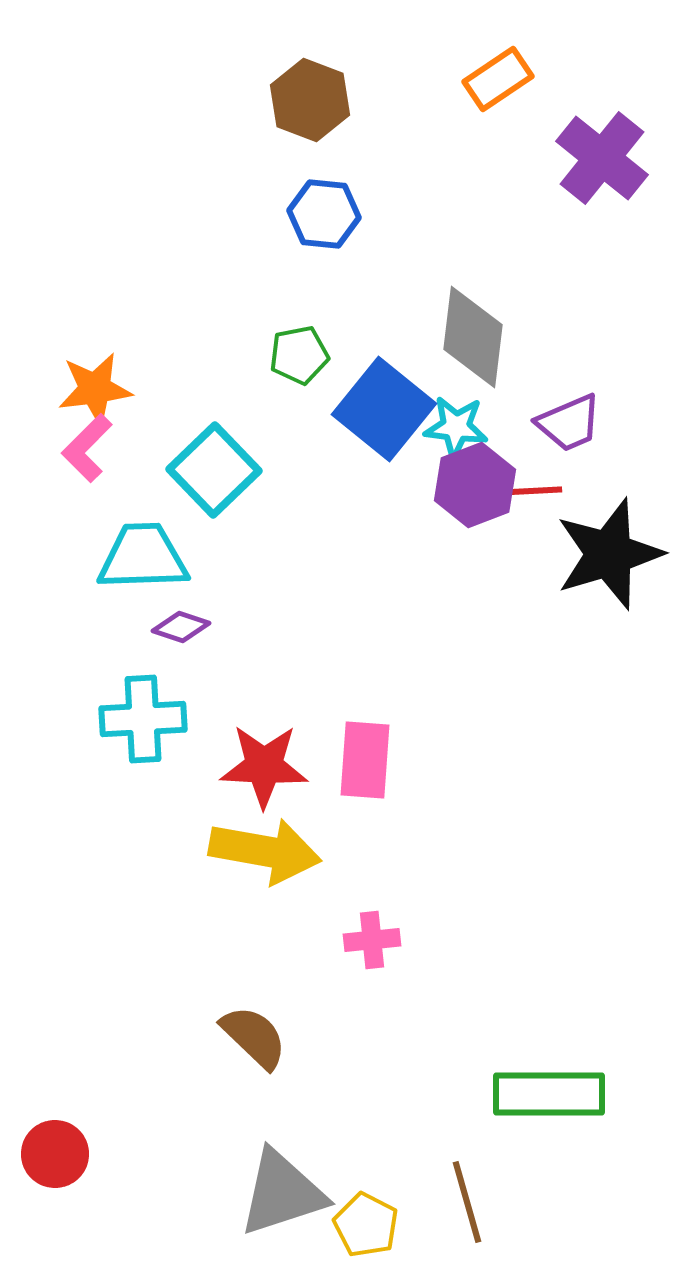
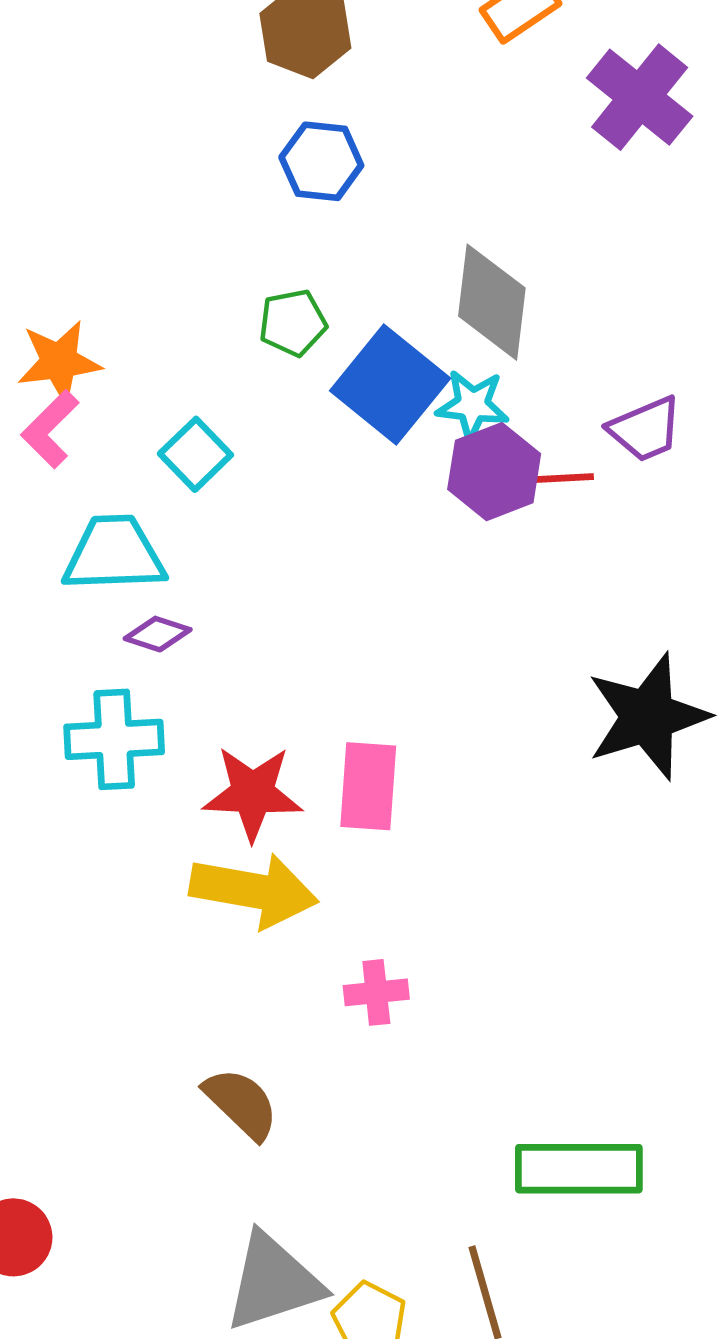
purple trapezoid: (569, 423) -> (645, 429), moved
cyan square: (214, 470) -> (195, 454), size x0.7
black star: (609, 554) -> (648, 717), moved

